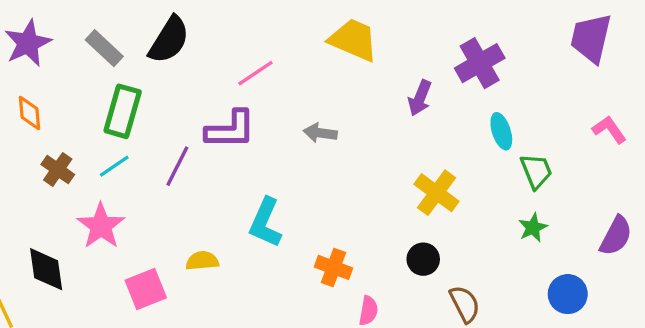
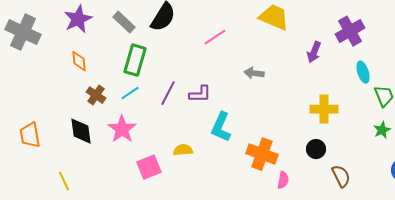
purple L-shape: (230, 130) -> (200, 94), moved, size x0.7
yellow cross: (436, 193) -> (324, 109), turned -36
orange cross: (333, 267) -> (262, 154), size x1.4
black diamond: (46, 269) -> (81, 131), moved

